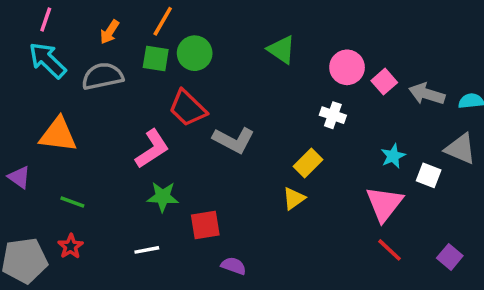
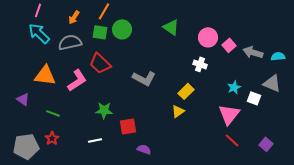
red trapezoid: (188, 108) -> (100, 63), moved
pink L-shape: (152, 149) -> (77, 80), moved

